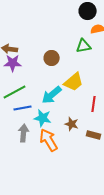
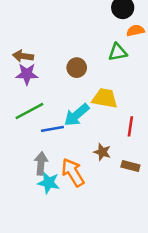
yellow trapezoid: (74, 82) -> (105, 98), turned -130
blue line: (23, 108) -> (52, 129), moved
cyan star: (43, 118) -> (49, 183), moved

